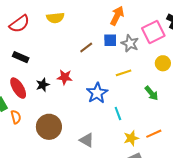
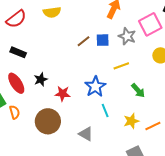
blue square: (110, 40) -> (103, 40), moved
red star: (65, 77) -> (62, 94), moved
green arrow: (151, 93) -> (138, 91), moved
cyan line: (118, 113) -> (105, 111), moved
yellow star: (131, 138) -> (131, 121), moved

